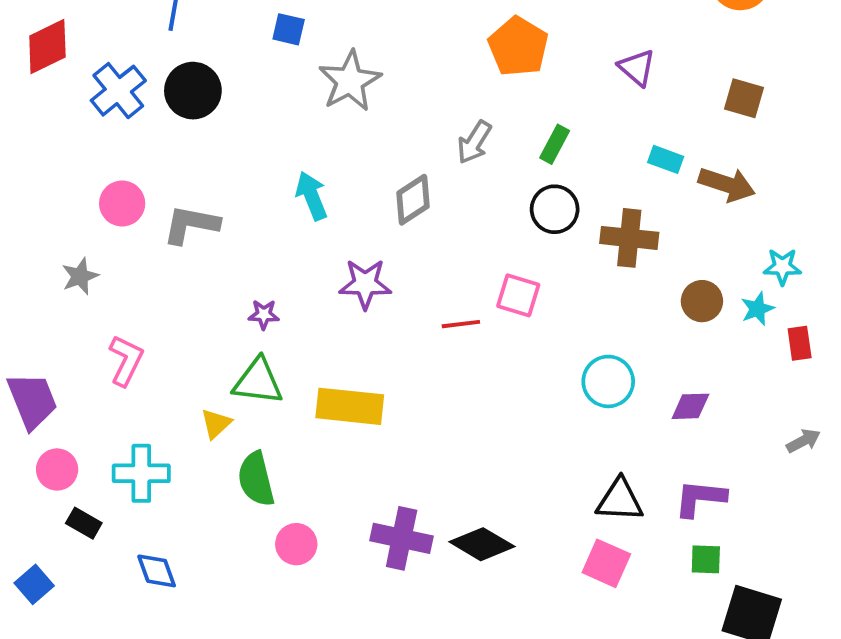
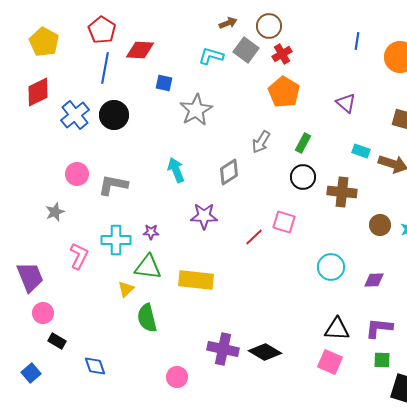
red line: (461, 324) -> (254, 237), turned -36
cyan cross: (141, 473) -> (116, 240), moved
pink circle: (296, 544) -> (177, 377), moved

